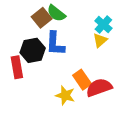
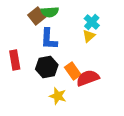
green semicircle: (56, 13) -> (50, 12), turned -42
black hexagon: (33, 50) -> (47, 67), moved
yellow star: (65, 95) -> (58, 96), moved

